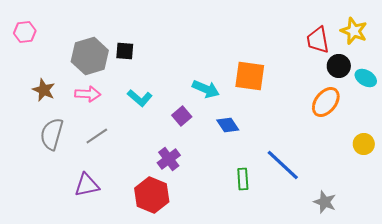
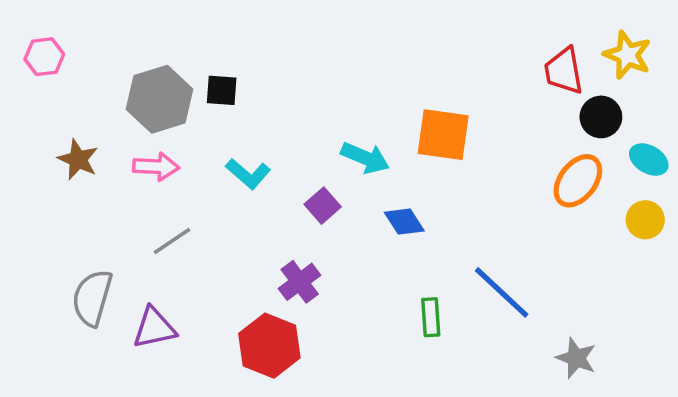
cyan ellipse: (366, 78) -> (649, 160), moved
gray semicircle: (52, 134) -> (92, 298), moved
yellow circle: (364, 144) -> (645, 220), moved

